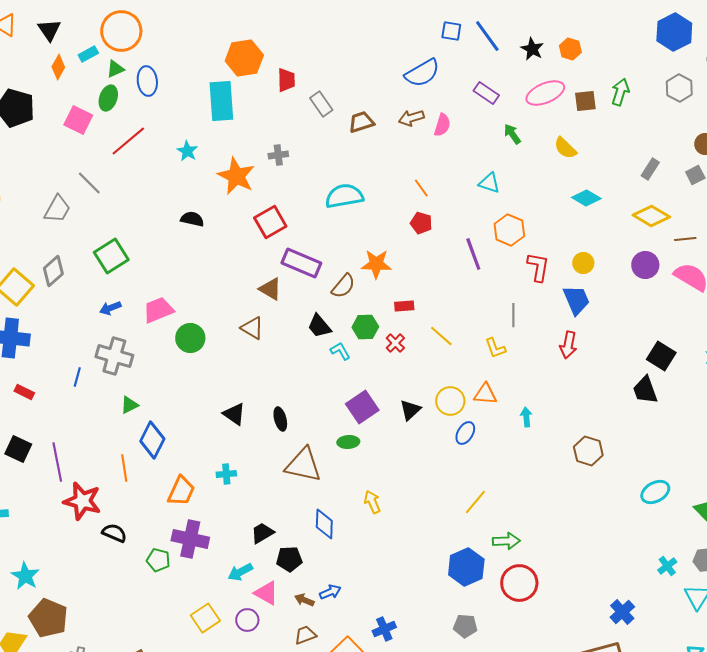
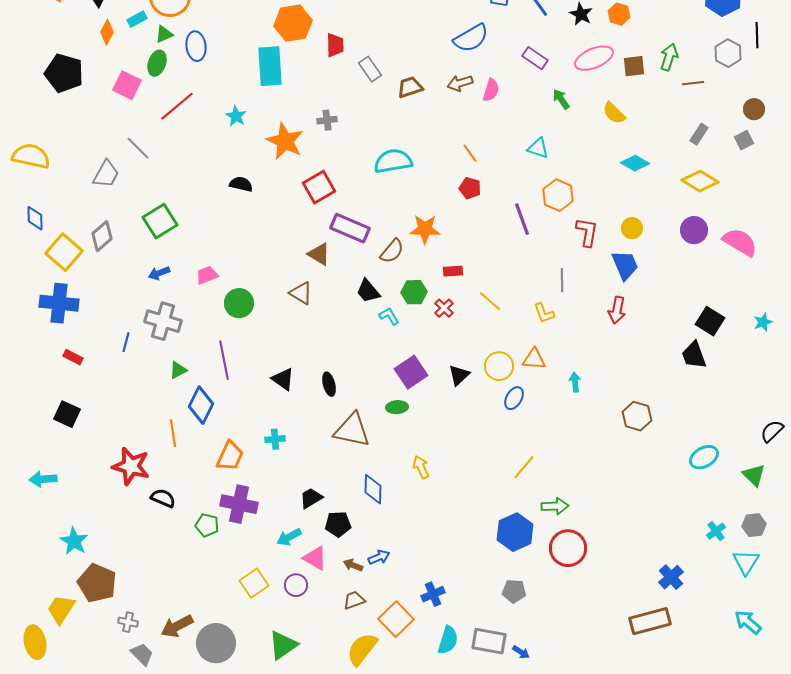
brown line: (685, 239) -> (693, 83), moved
pink trapezoid: (158, 310) -> (207, 275), size x0.7
purple line: (57, 462) -> (224, 360), moved

